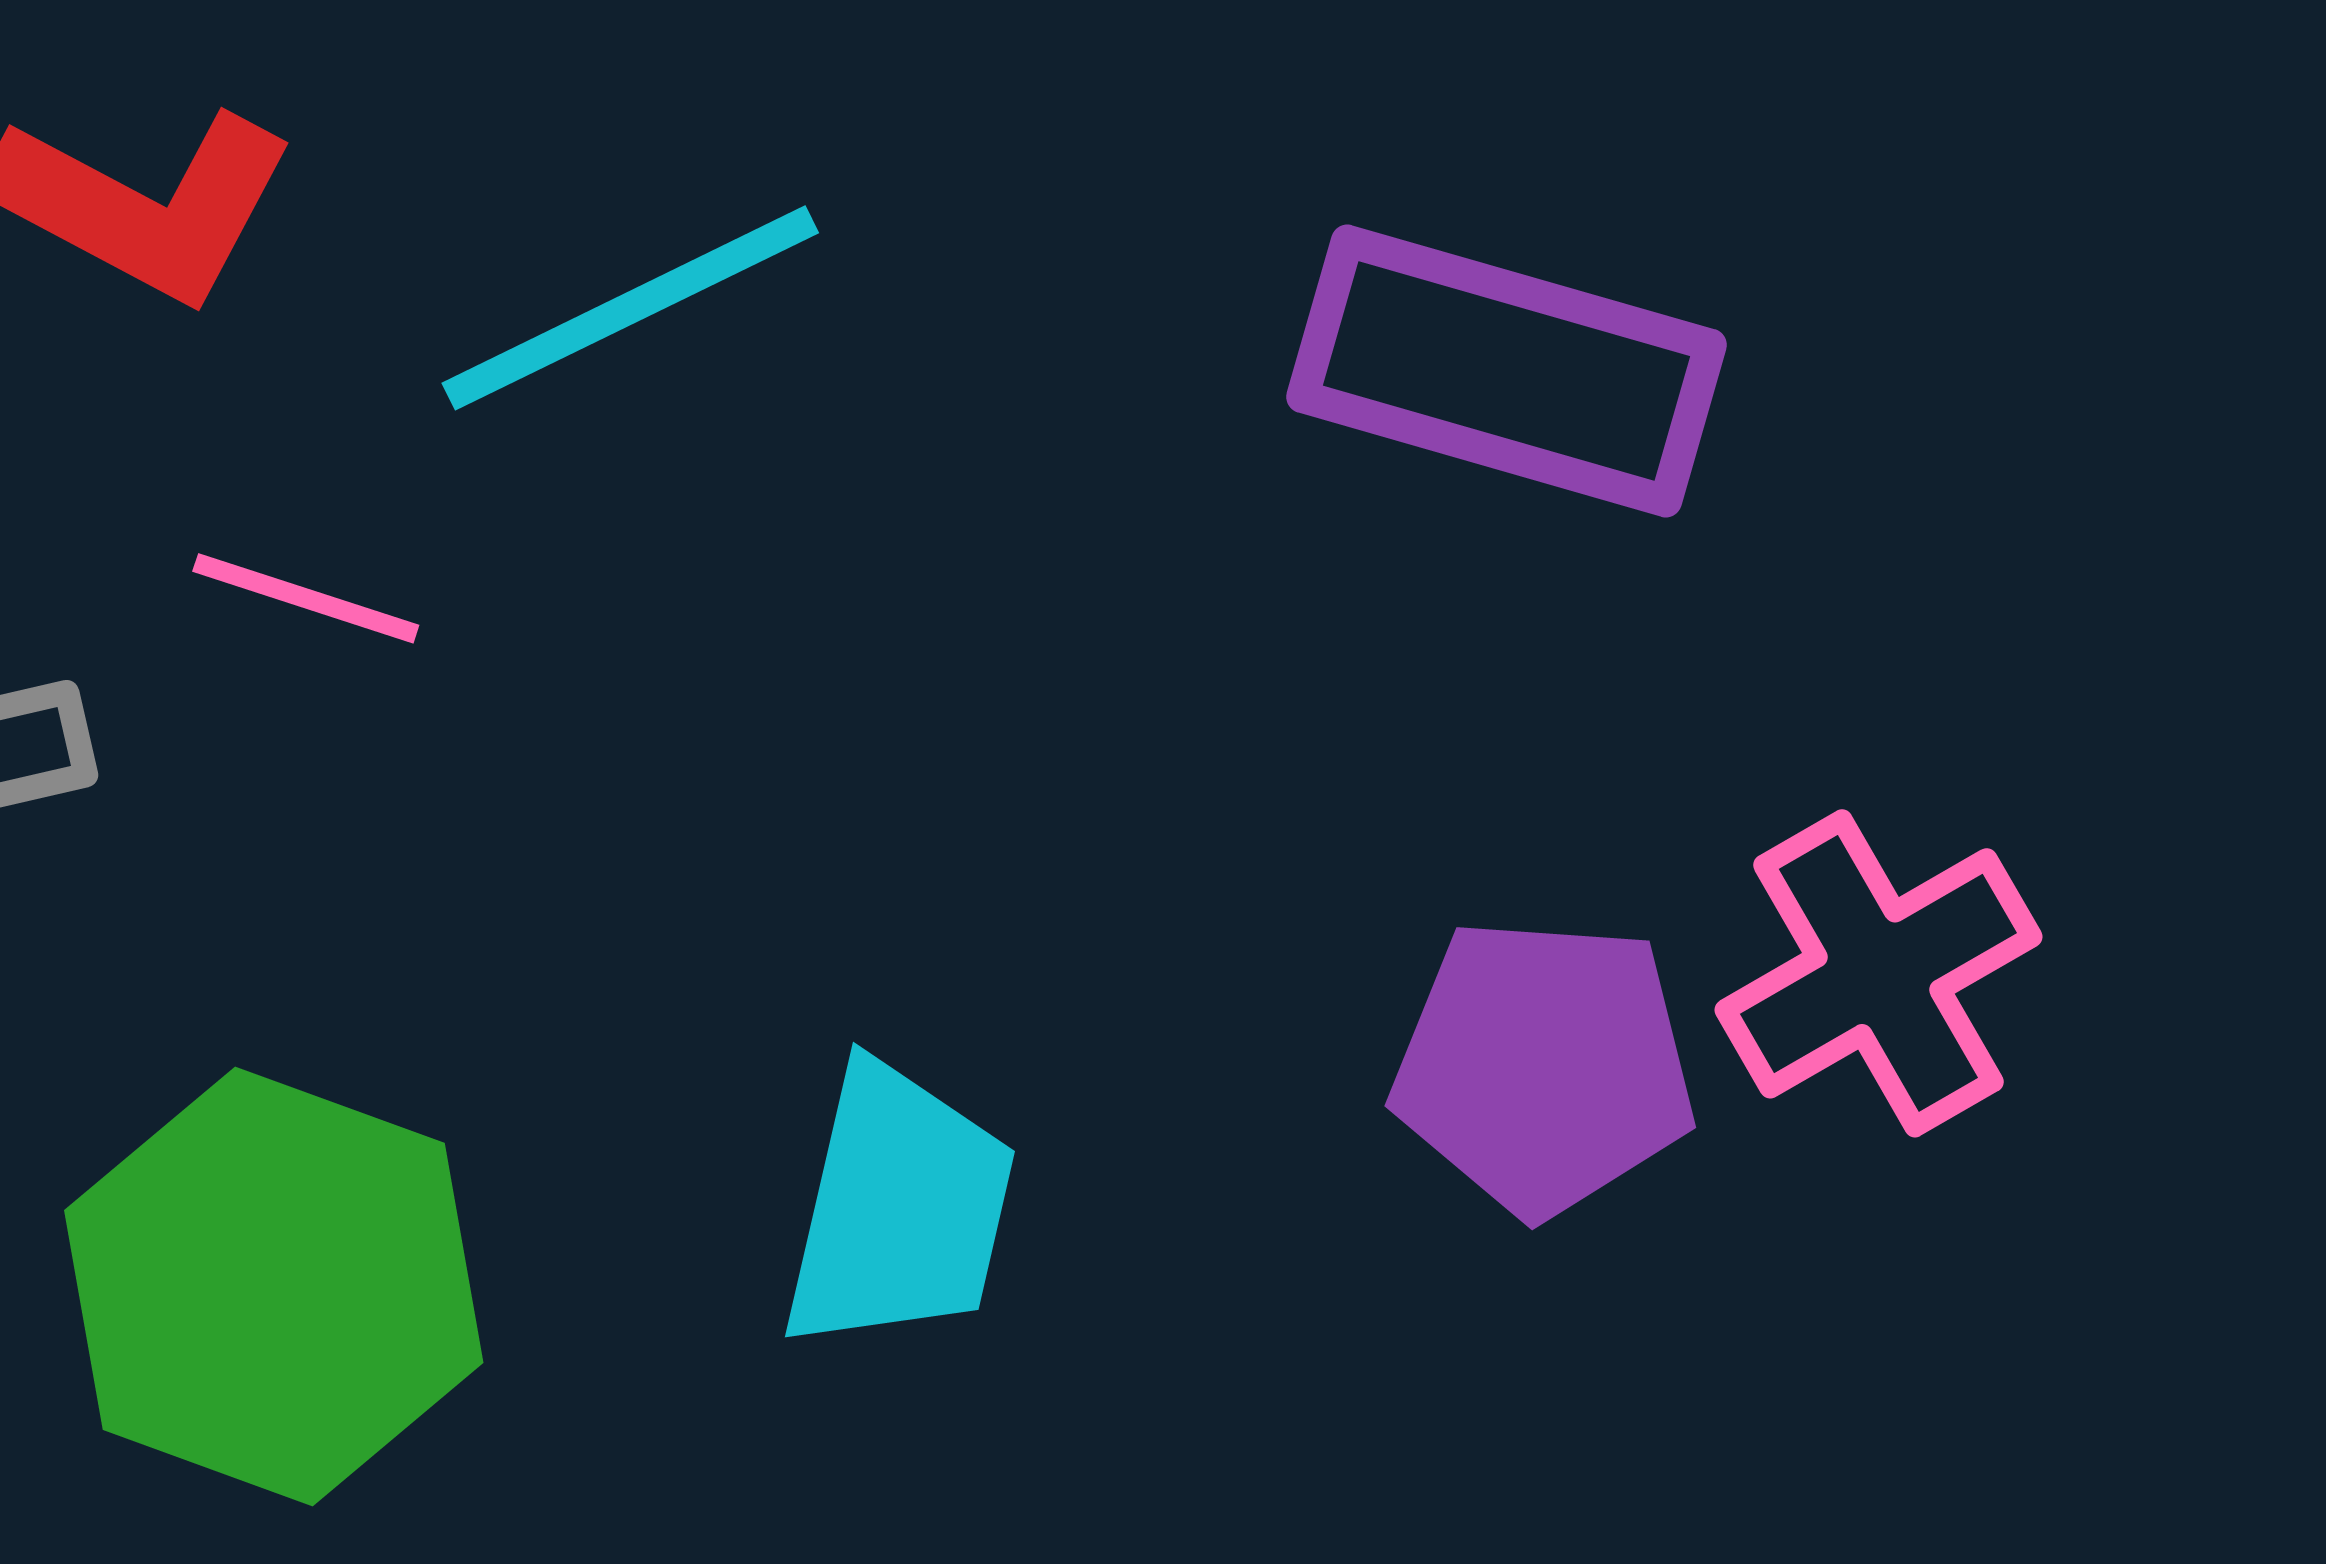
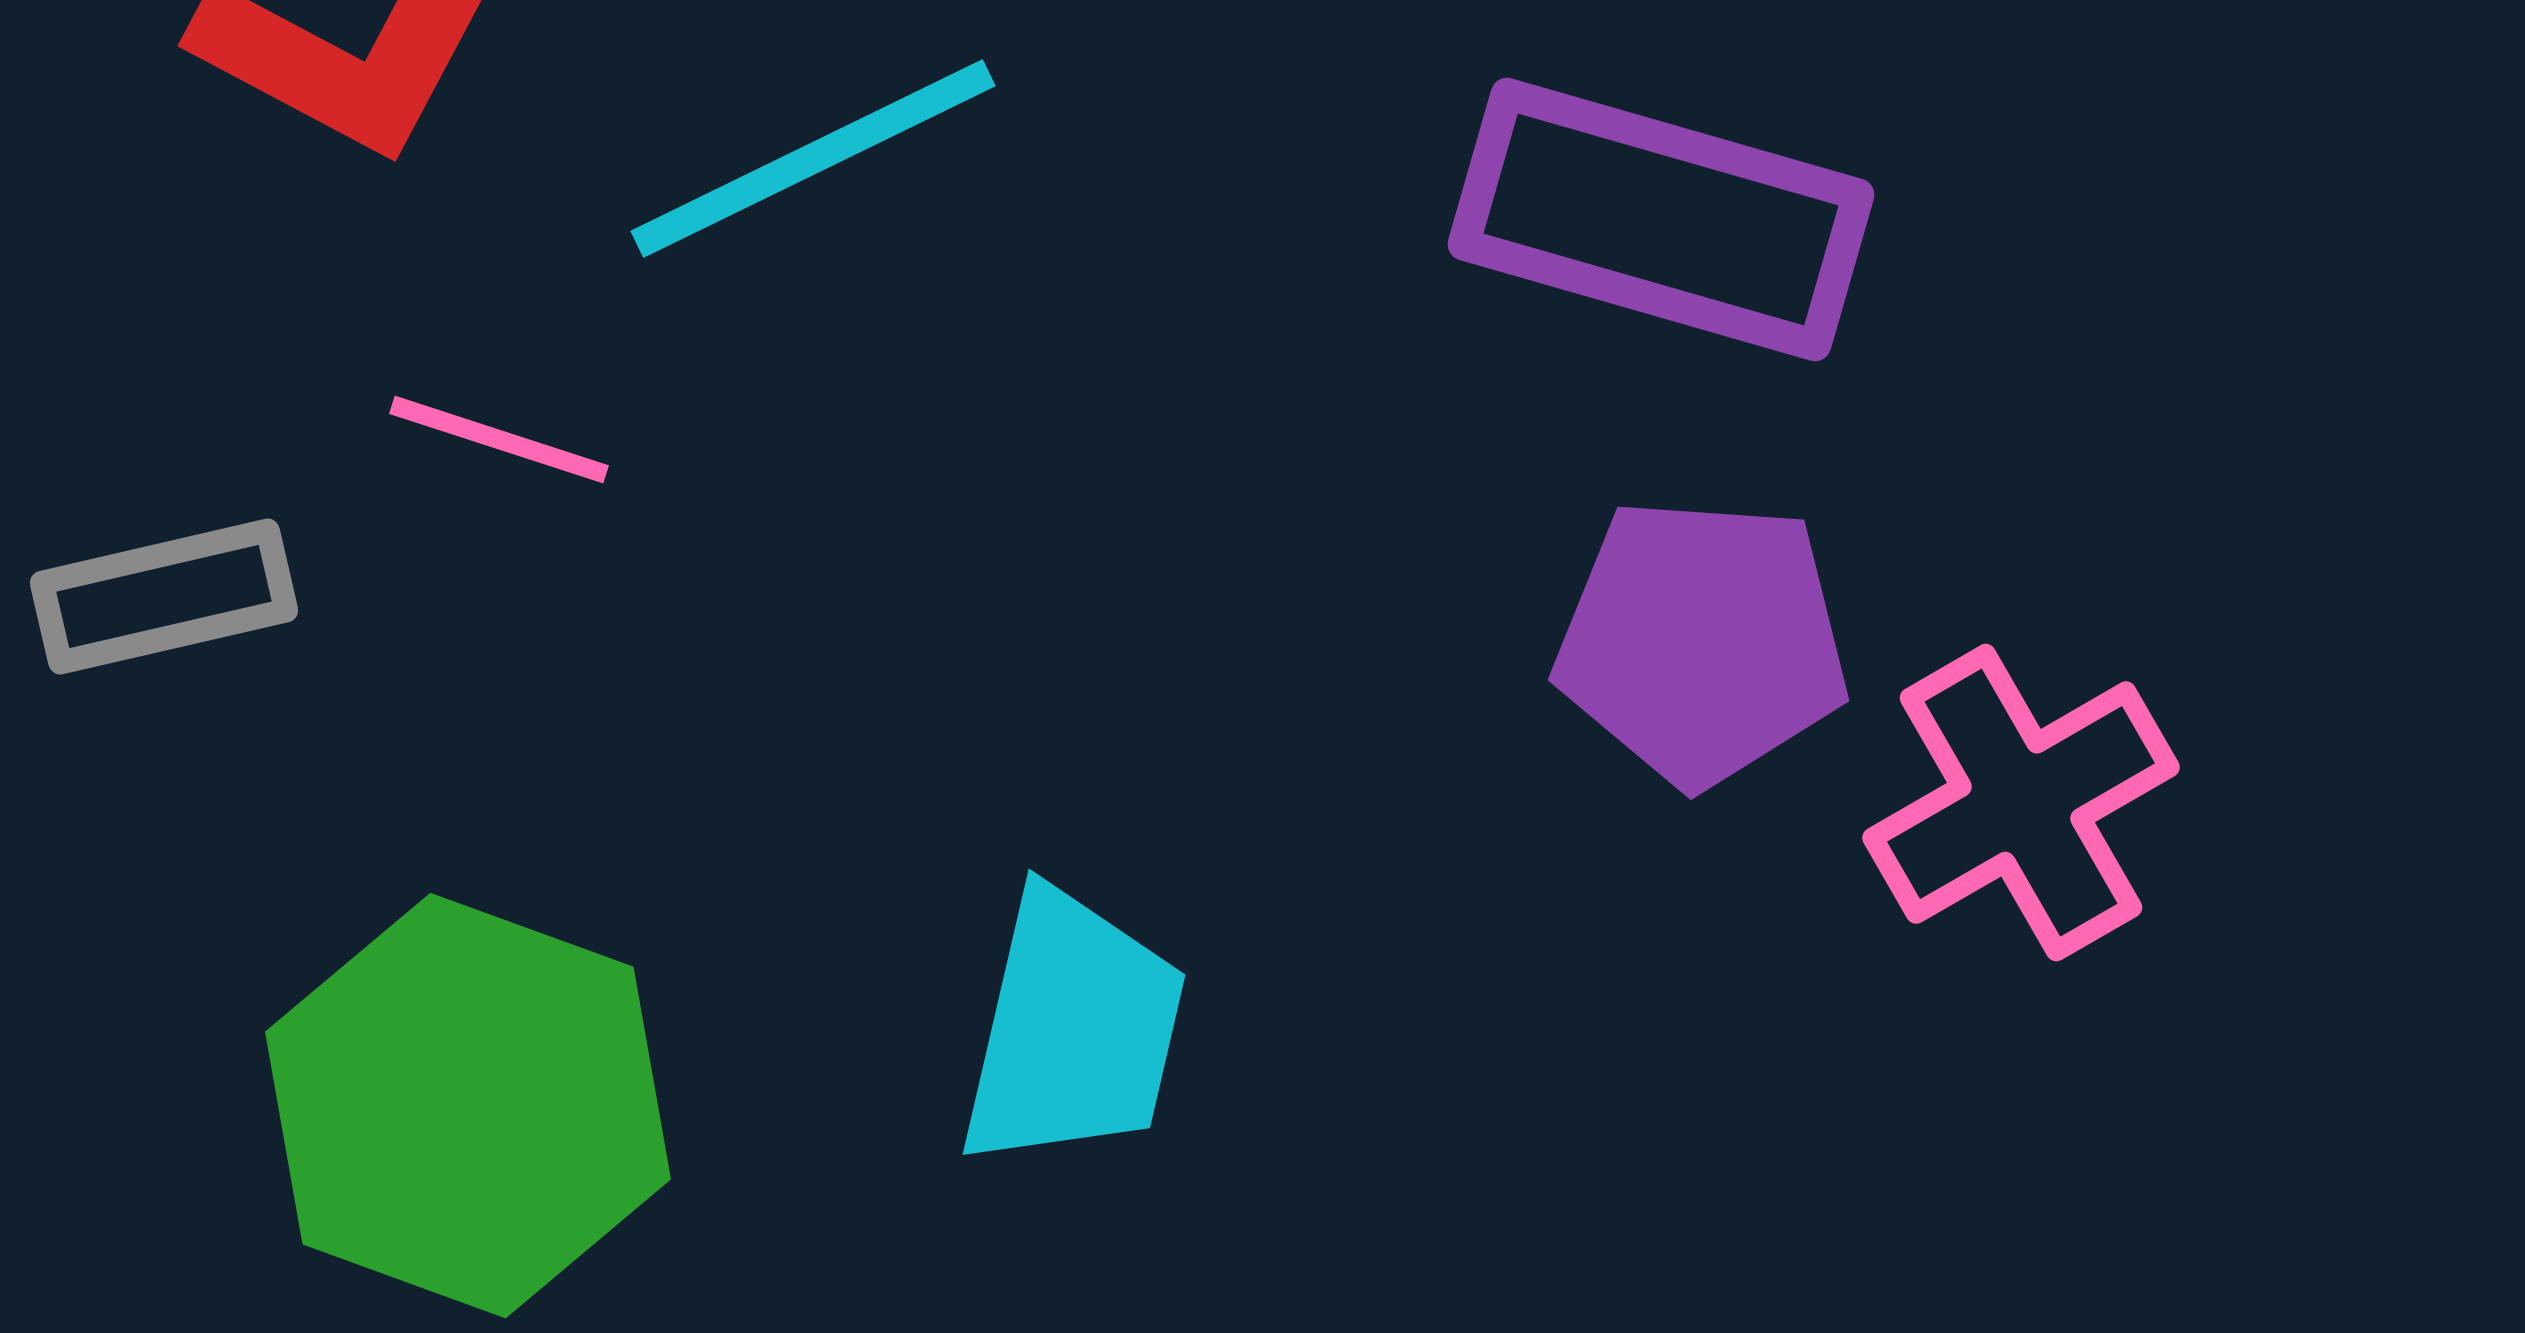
purple pentagon: (1544, 1066) -> (1702, 642), moved

